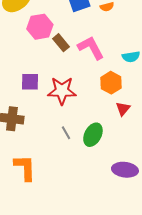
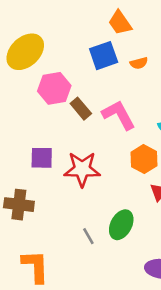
gray line: (66, 133) -> (88, 236), moved

